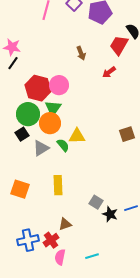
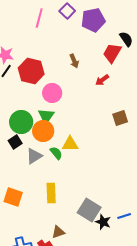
red hexagon: (38, 88) -> (31, 71), moved
brown square: (127, 134) -> (120, 118), moved
gray square: (96, 202) -> (89, 210), size x1.6

